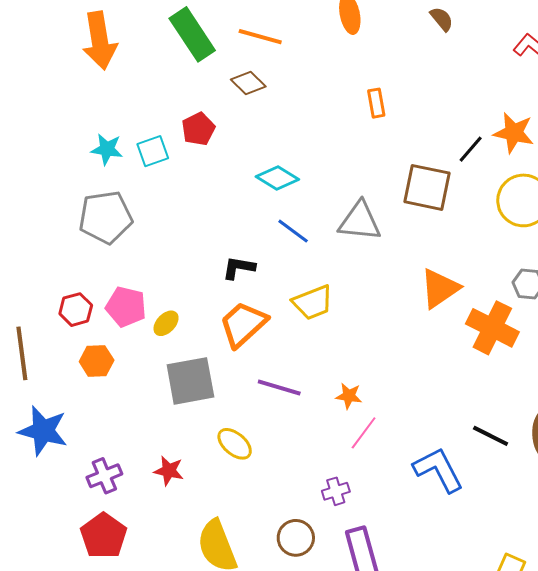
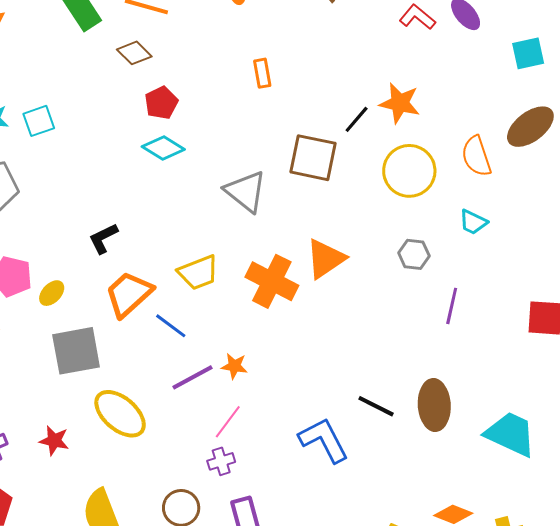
red pentagon: (198, 129) -> (161, 103), moved
gray triangle: (360, 221) -> (246, 191), turned 33
blue line: (293, 231) -> (171, 326), moved
black L-shape: (239, 268) -> (103, 238), moved, turned -36
orange cross: (492, 328) -> (272, 281), moved
purple line: (279, 388) -> (193, 377), moved, turned -45
pink line: (364, 433) -> (228, 422), moved
yellow ellipse: (235, 444) -> (120, 414), size x1.5

